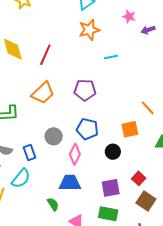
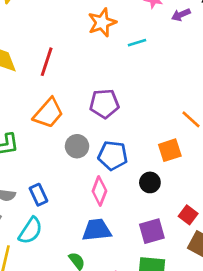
cyan line: (111, 57) -> (137, 43), moved
gray circle: (54, 136) -> (77, 146), moved

